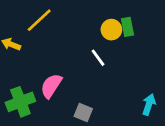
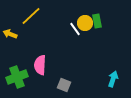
white line: (98, 58) -> (75, 29), moved
pink semicircle: (51, 86) -> (40, 65), turned -30

